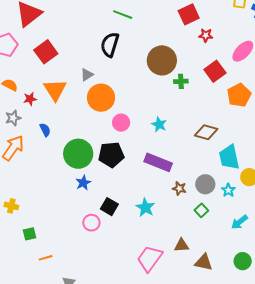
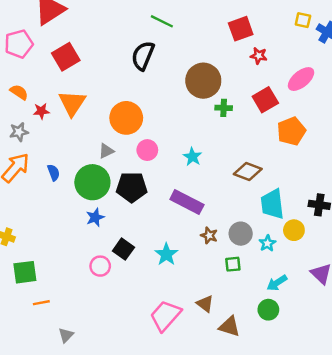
gray triangle: (87, 75) -> (106, 151), moved
blue semicircle: (45, 130) -> (54, 173), moved
green square: (201, 210) -> (233, 264), turned 32
green square: (29, 234) -> (25, 272), size x1.5
brown triangle: (182, 245) -> (205, 304), turned 35
green circle: (243, 261) -> (268, 310), moved

